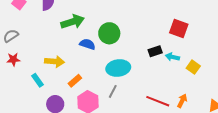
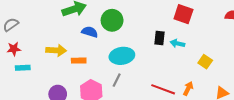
black rectangle: (155, 51) -> (160, 38), turned -64
yellow square: (193, 67) -> (205, 62), moved
cyan rectangle: (38, 80) -> (23, 68), moved, turned -56
orange rectangle: (75, 81) -> (79, 61), moved, turned 40

